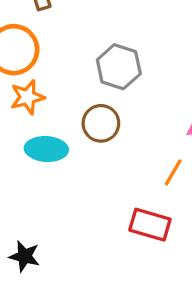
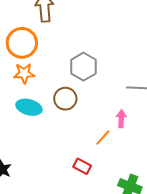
red rectangle: (150, 225) -> (82, 166), size x0.7

